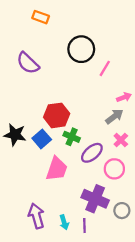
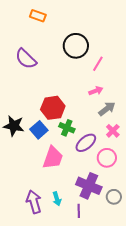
pink arrow: (124, 97) -> (96, 91), moved
cyan arrow: (64, 222) -> (57, 199), moved

